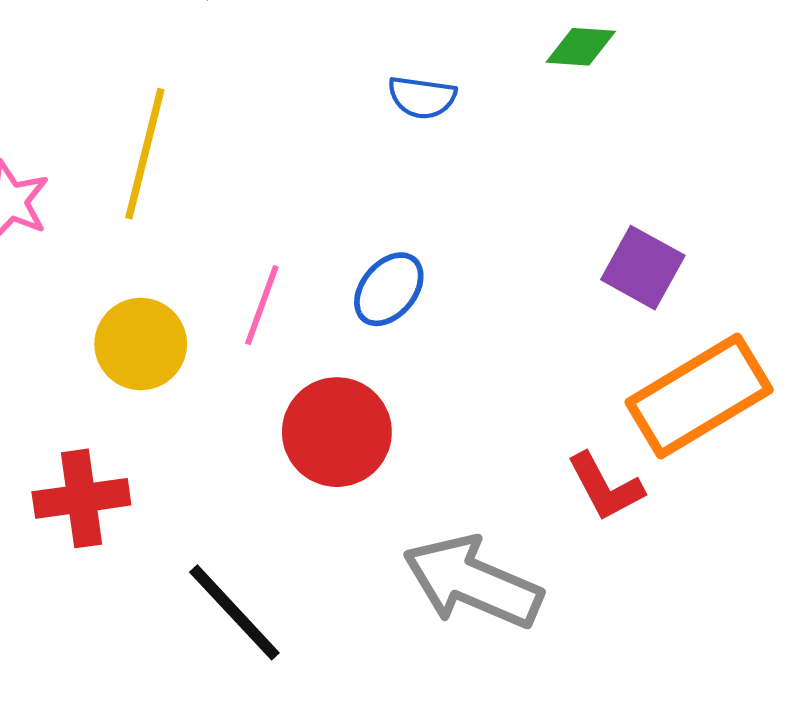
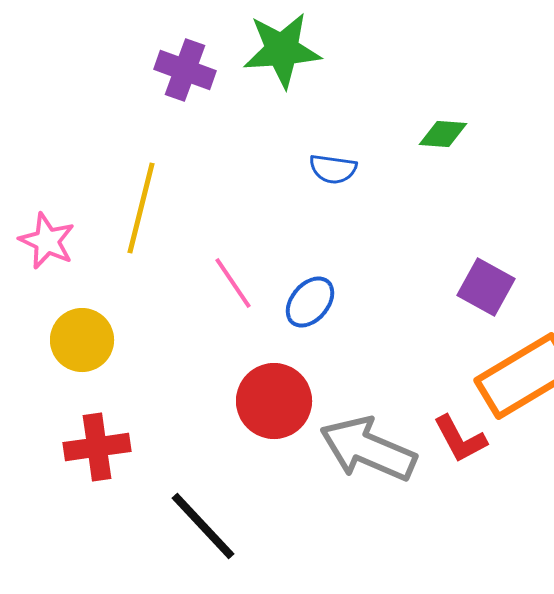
pink line: (262, 305) -> (233, 283), moved, turned -54
yellow circle: (141, 344) -> (82, 340), moved
gray arrow: (473, 582) -> (368, 449), moved

